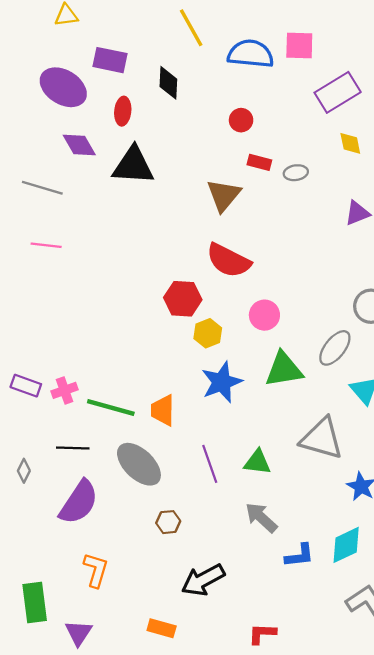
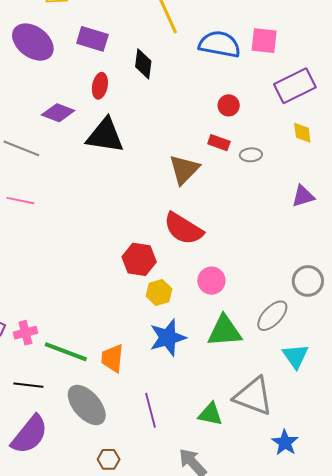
purple ellipse: (63, 87) -> (33, 42), moved
red circle: (241, 120) -> (229, 105), moved
purple diamond: (79, 145) -> (58, 113), turned -44
green triangle: (257, 462) -> (210, 414), moved

